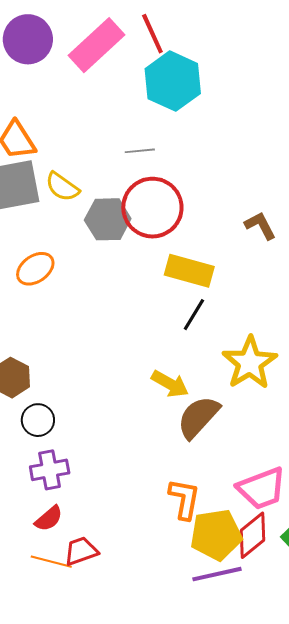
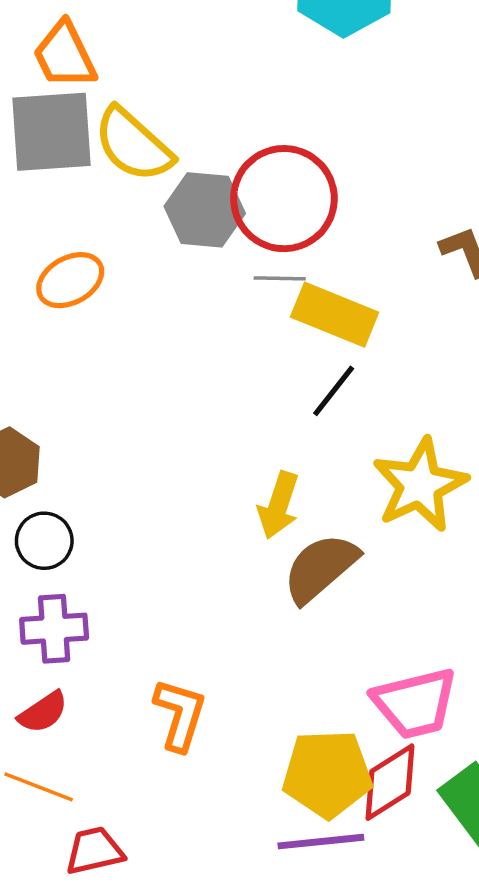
gray line: (140, 151) -> (280, 278), moved
yellow semicircle: (62, 187) -> (133, 145), size x1.4
yellow arrow: (170, 384) -> (279, 505), turned 72
orange L-shape: (184, 499) -> (180, 715), moved
red trapezoid: (81, 551) -> (94, 851), moved

